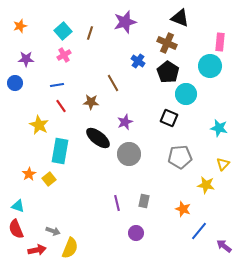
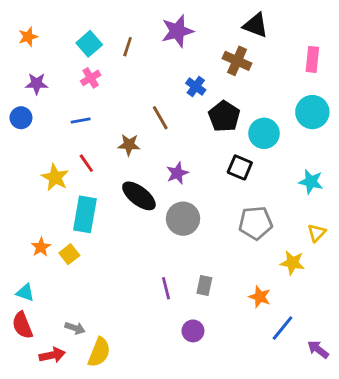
cyan circle: (210, 66) -> (312, 112), moved
black pentagon: (168, 72) -> (224, 116), moved
red line: (61, 106) -> (86, 163), moved

